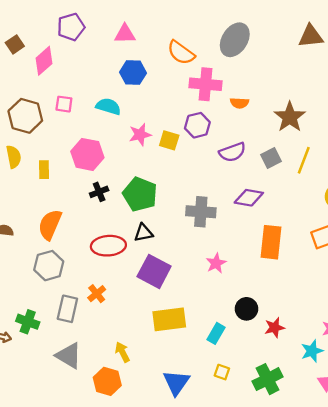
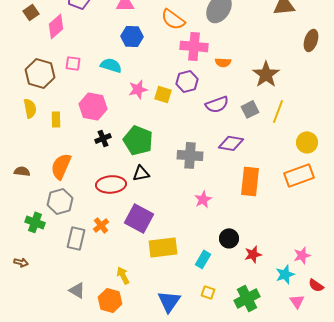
purple square: (154, 271) -> (139, 218), moved
green cross: (28, 322) -> (35, 222), moved
gray triangle: (69, 356) -> (77, 290), moved, size x0.7

